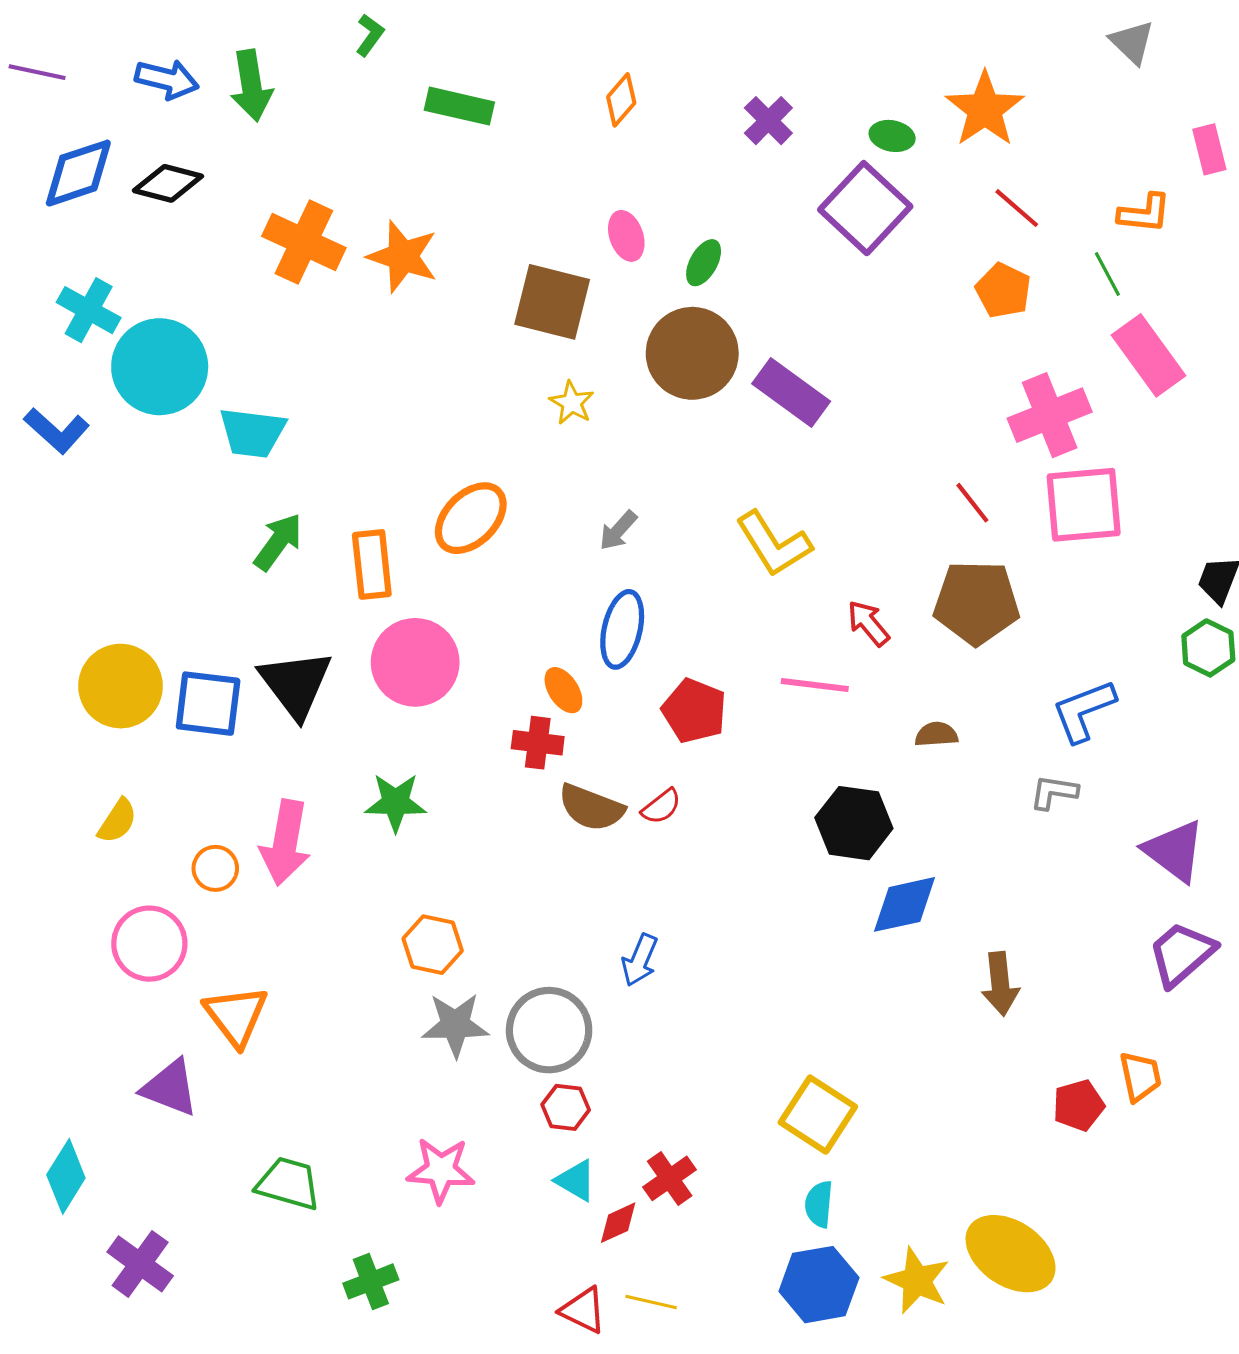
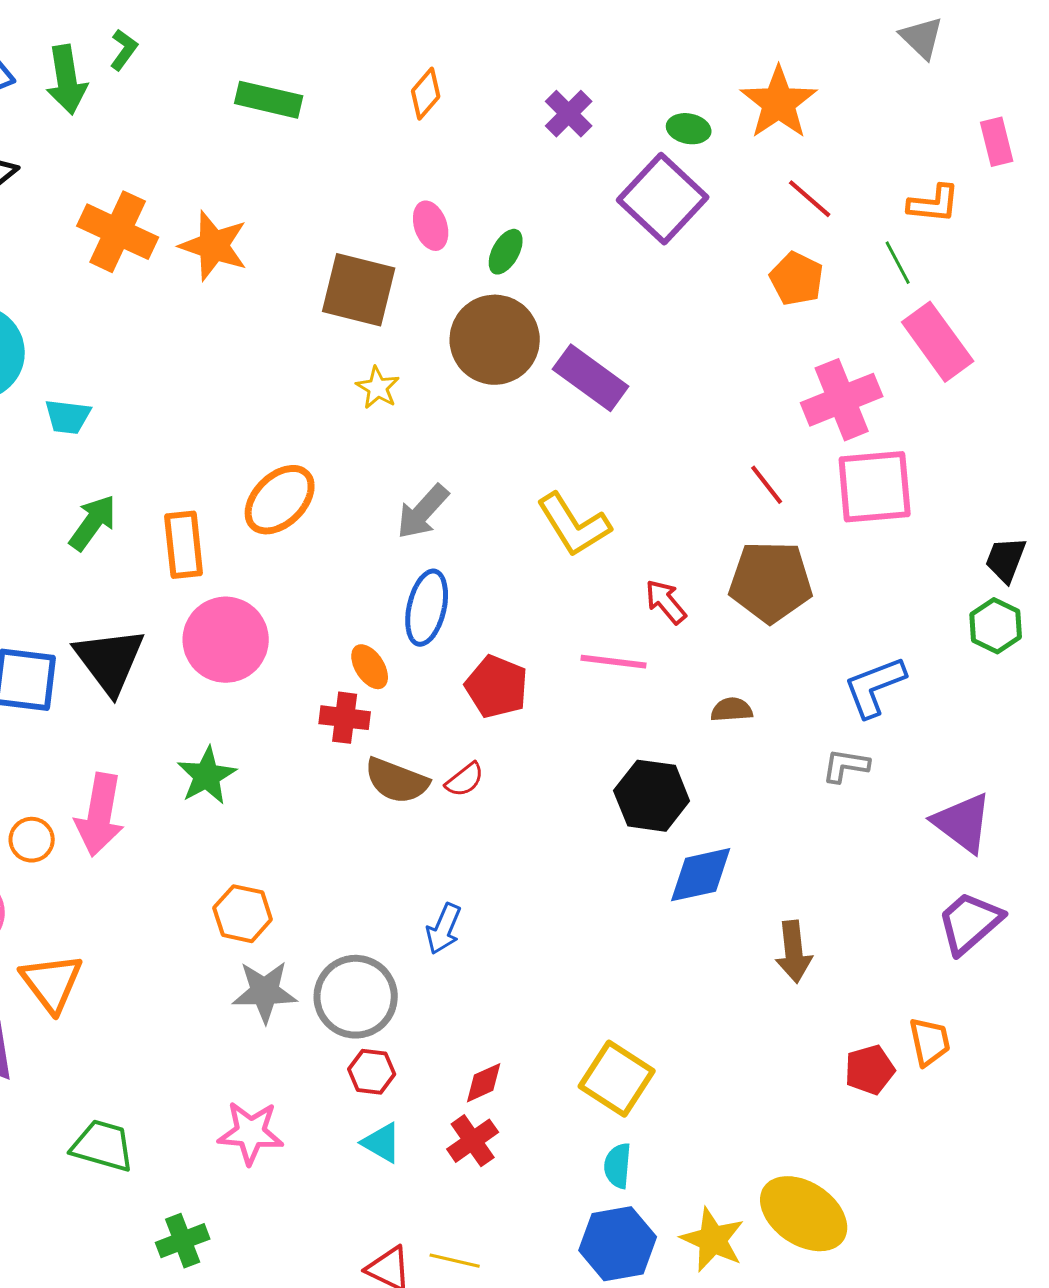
green L-shape: (370, 35) -> (124, 50), moved
cyan trapezoid: (252, 433) -> (68, 417), size x0.7
gray arrow: (618, 530) -> (423, 512), size x1.4
green star: (396, 802) -> (207, 776), turned -30
red diamond: (618, 1223) -> (484, 1083), moved

